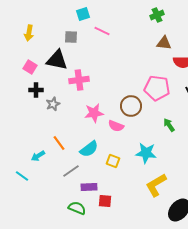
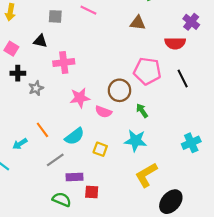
brown triangle: (164, 43) -> (138, 23), moved
black triangle: (57, 60) -> (40, 41), size x0.6
green arrow: (169, 125) -> (142, 111), moved

